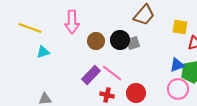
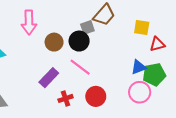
gray square: (133, 43) -> (87, 27), moved
pink line: (112, 73) -> (80, 67), moved
red cross: (107, 95) -> (66, 98), turned -32

